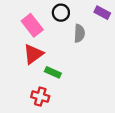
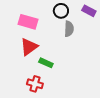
black circle: (61, 13) -> (61, 11), moved
pink rectangle: (32, 25) -> (28, 22), turned -36

